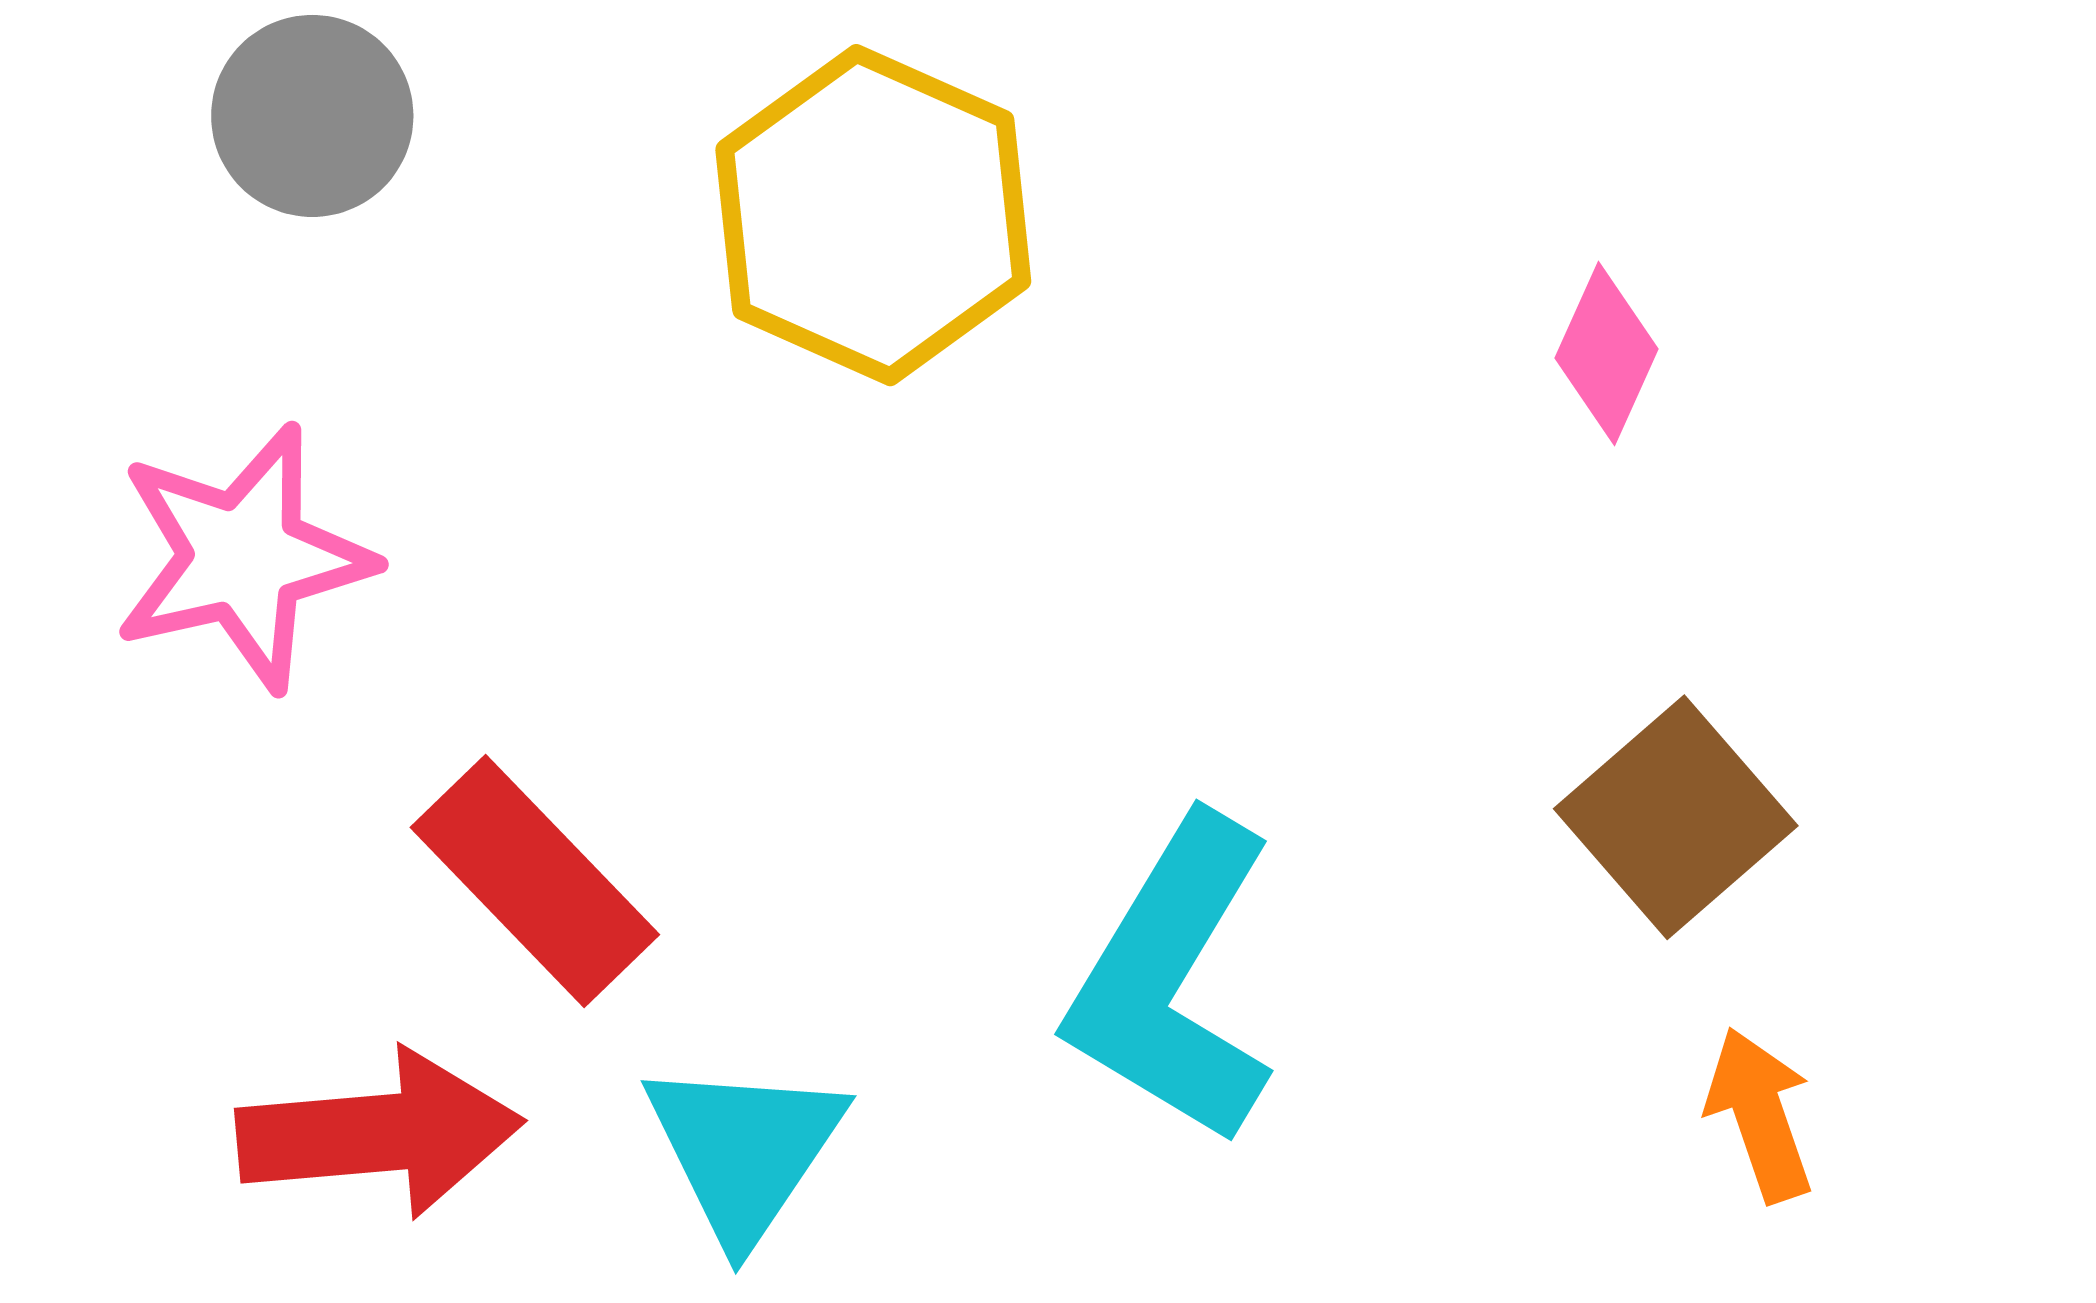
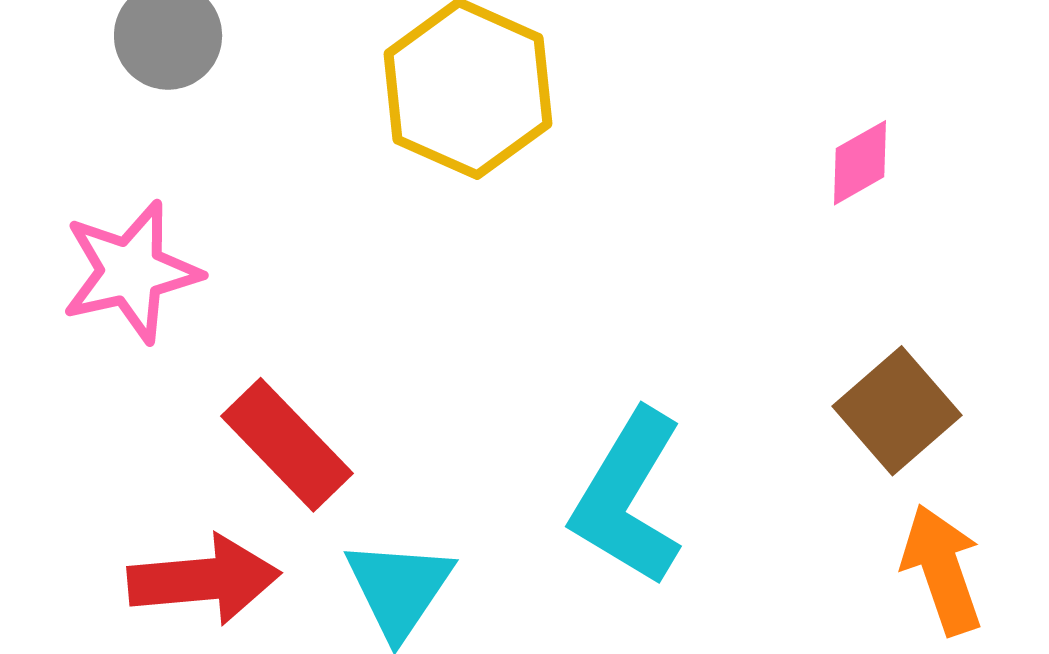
pink diamond: (1607, 353) -> (860, 163), turned 36
orange arrow: (1760, 1115) -> (942, 570), size x1.4

